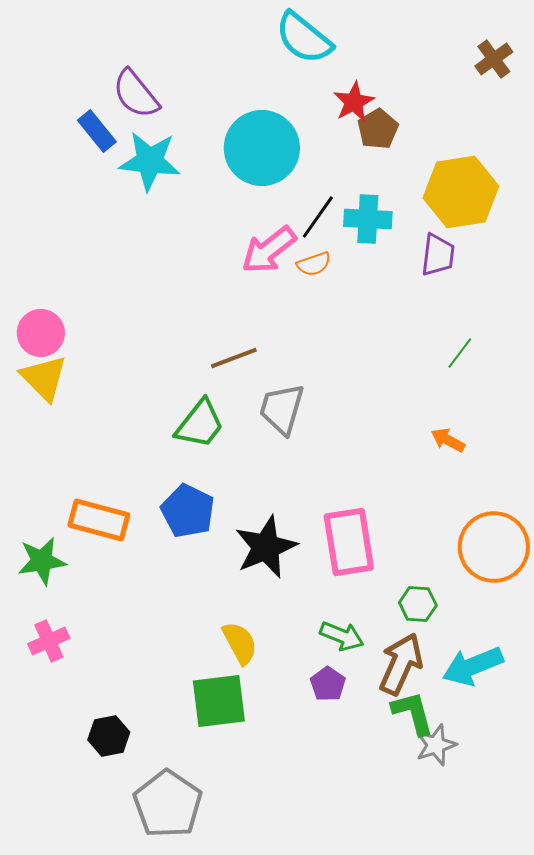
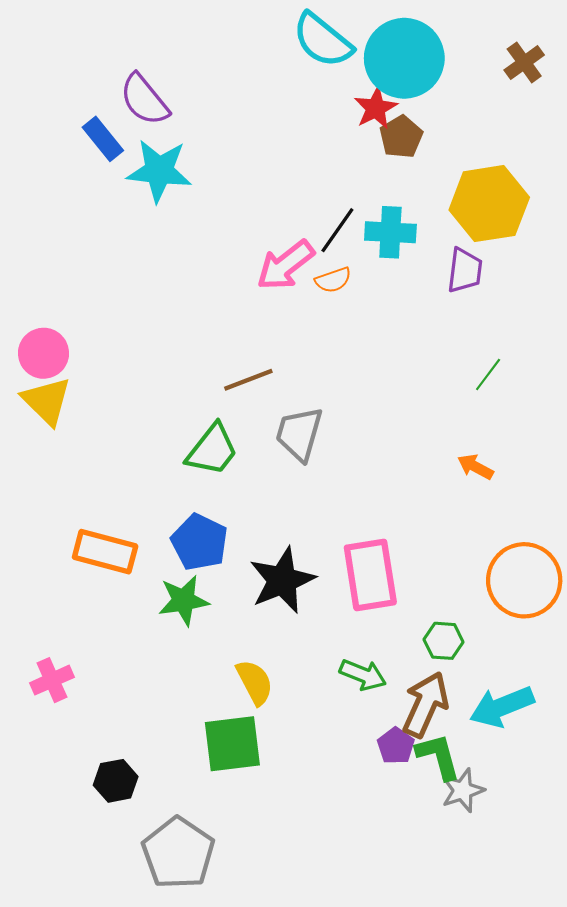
cyan circle: (262, 148) -> (404, 58), moved
green star: (42, 561) -> (184, 600), moved
purple pentagon: (328, 684) -> (396, 746), moved

